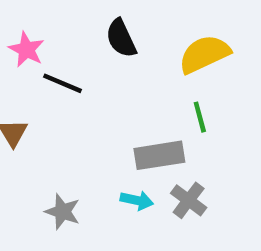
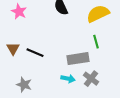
black line: (63, 83) -> (35, 53), moved
gray star: (63, 212) -> (24, 85), moved

